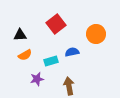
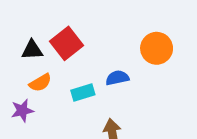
red square: (56, 24) -> (66, 43), moved
purple star: (37, 79) -> (22, 111), moved

